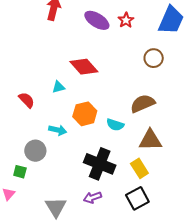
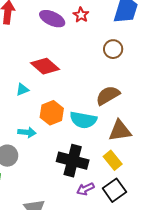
cyan semicircle: (115, 125) -> (83, 120), size x1.5
purple arrow: (92, 197) -> (85, 189), moved

